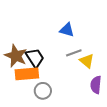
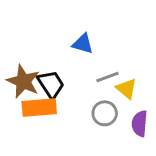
blue triangle: (67, 30) -> (83, 44), moved
gray circle: (43, 91) -> (105, 113), moved

